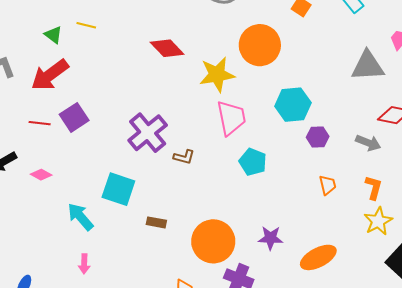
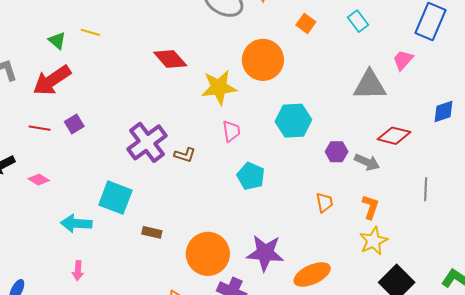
purple square: (74, 117) -> (74, 124), size x0.7
pink trapezoid: (231, 118) -> (231, 131), size x0.6
purple hexagon: (318, 137) -> (337, 152), moved
brown L-shape: (184, 157) -> (185, 155), moved
cyan arrow: (80, 217) -> (76, 223), turned -48
purple star: (270, 238) -> (265, 253), size x1.5

